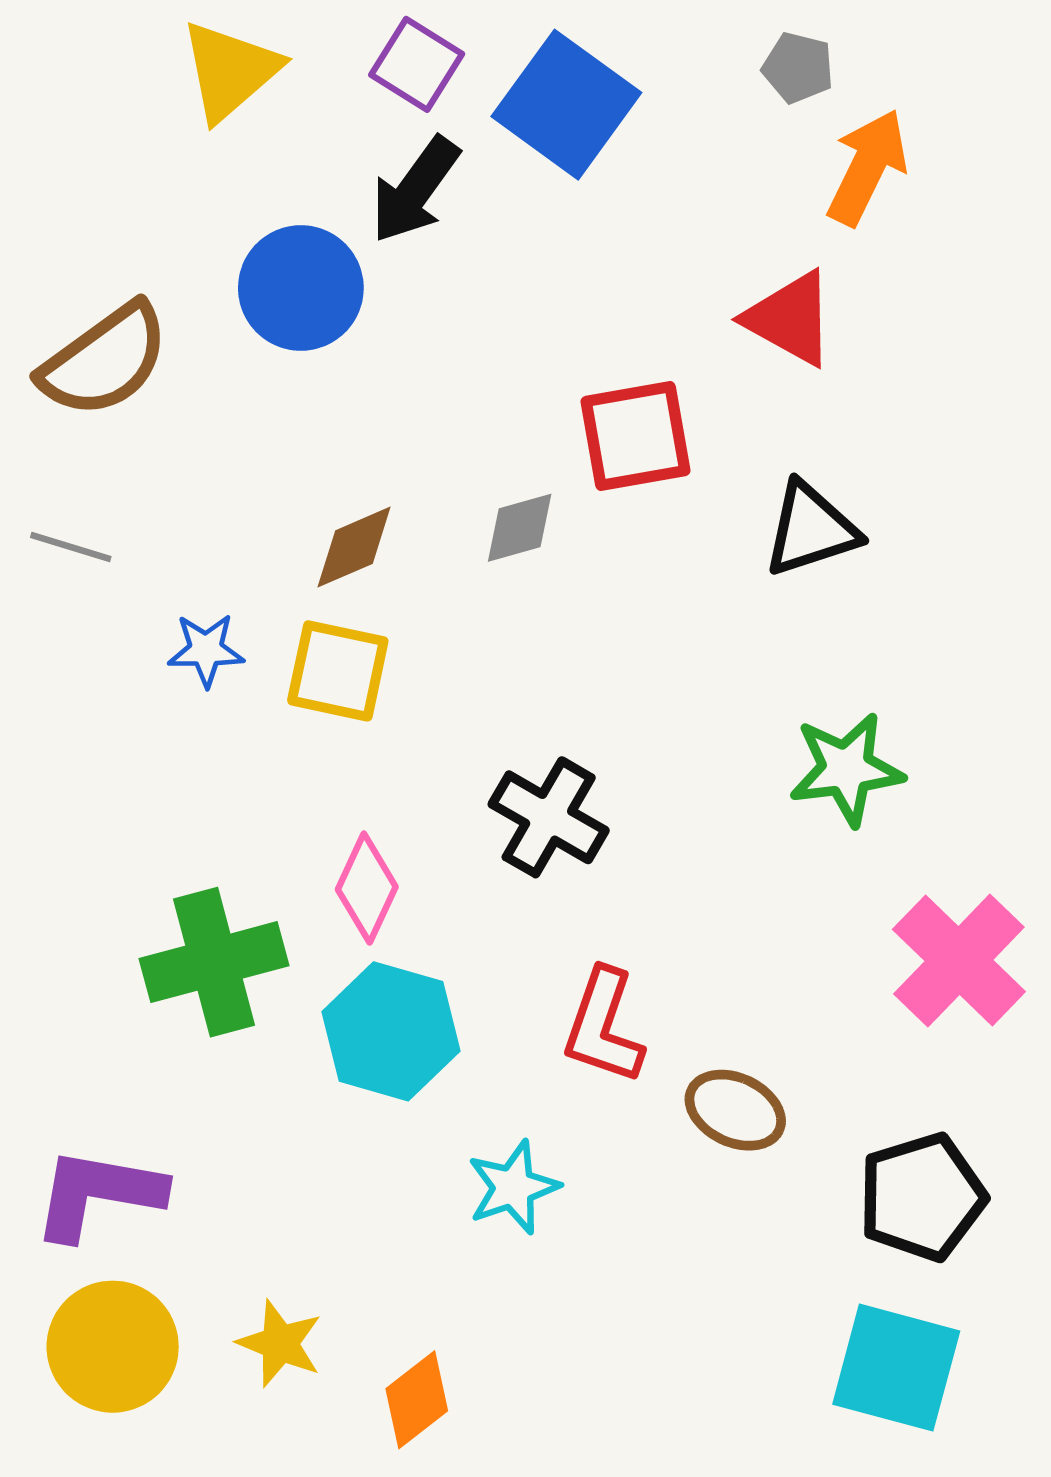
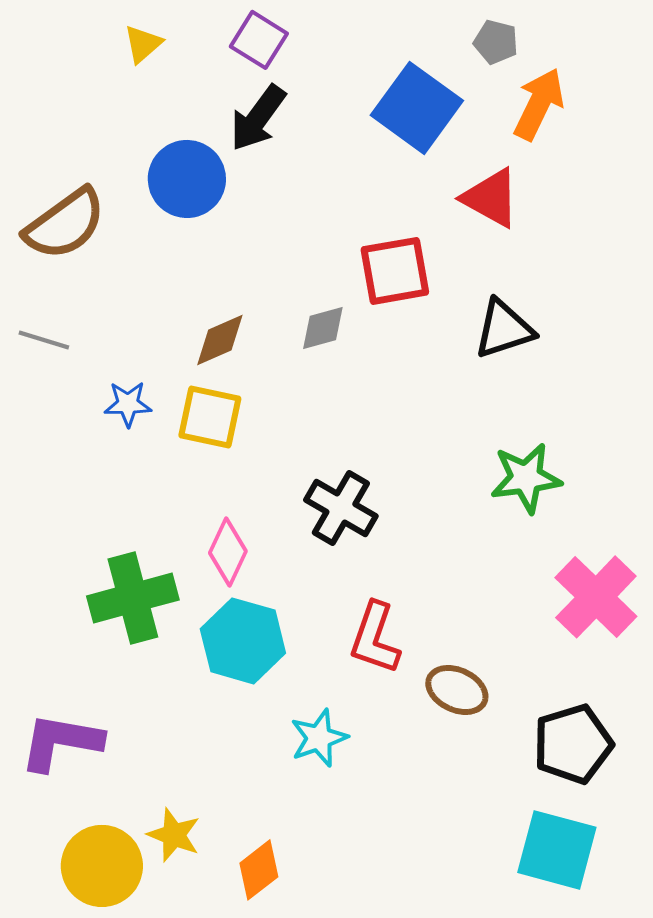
yellow triangle: (230, 71) -> (143, 44), size x0.6
blue square: (566, 105) -> (417, 108), moved
yellow circle: (113, 1347) -> (102, 866), moved

